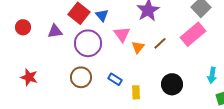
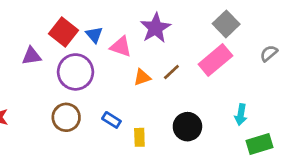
pink triangle: (122, 34) -> (121, 47), moved, turned -36
orange triangle: (138, 47) -> (142, 77), turned 32

